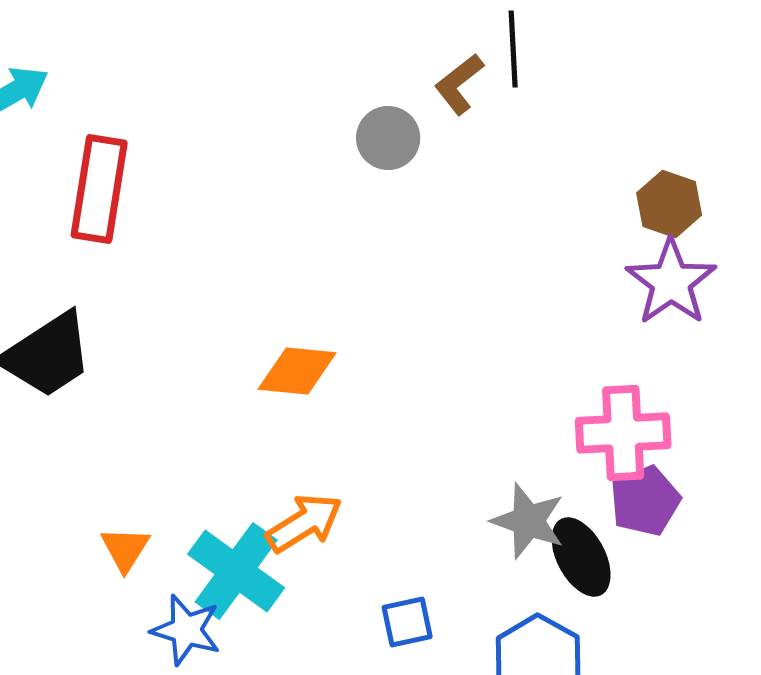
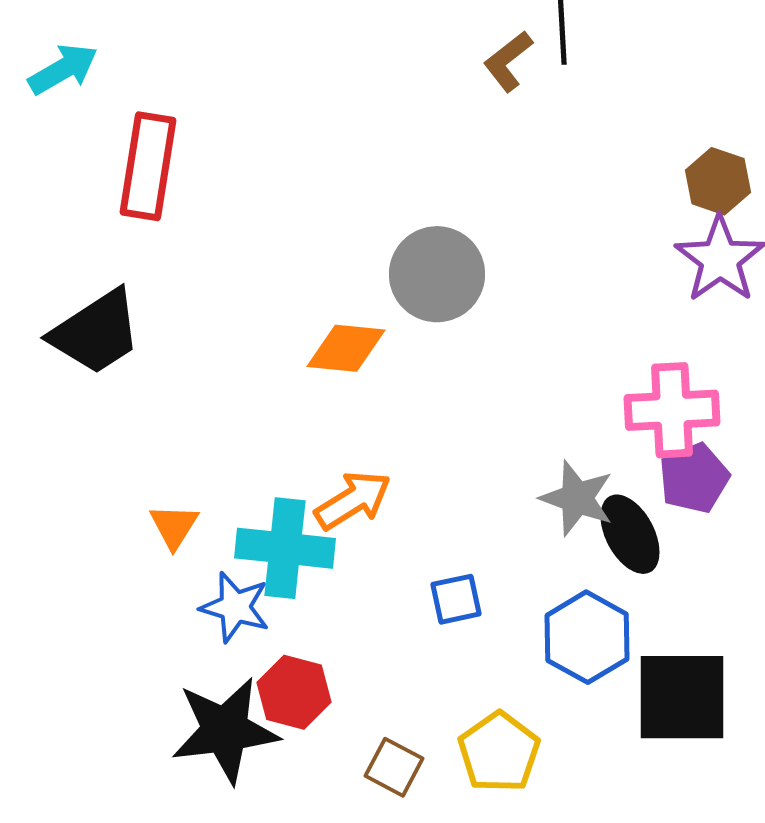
gray circle: (388, 138) -> (437, 274), moved, size x1.5
cyan cross: (236, 571) -> (285, 548), turned -30

